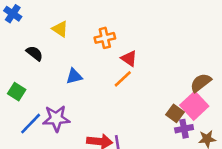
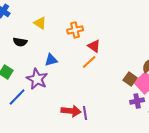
black semicircle: (35, 53) -> (20, 42), turned 152
brown square: (175, 113) -> (130, 79), moved
purple star: (56, 118) -> (37, 79), moved, turned 30

